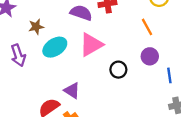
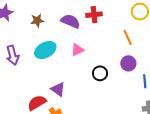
brown star: (36, 27) -> (37, 21), moved
pink triangle: (91, 45) -> (77, 50), size x0.6

